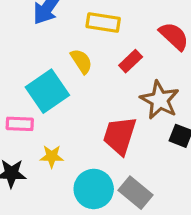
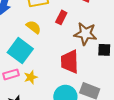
yellow star: (52, 156) -> (31, 77), moved

